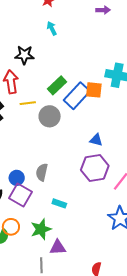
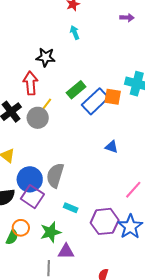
yellow line: (28, 103) -> (46, 105), turned -49
gray circle: (50, 116) -> (38, 118), moved
purple hexagon: (95, 168) -> (105, 221), moved
gray semicircle: (42, 172) -> (55, 175), size x1.4
blue circle: (17, 178) -> (30, 179), size x1.6

